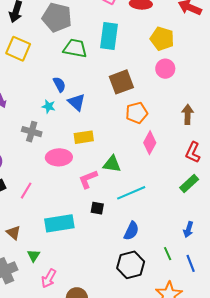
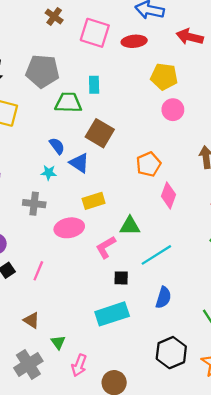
cyan rectangle: (109, 36) -> (94, 85), moved, size x0.6
brown square: (121, 82) -> (100, 133), moved, turned -30
cyan rectangle: (59, 223) -> (112, 314), moved
black hexagon: (131, 265) -> (171, 353), moved

